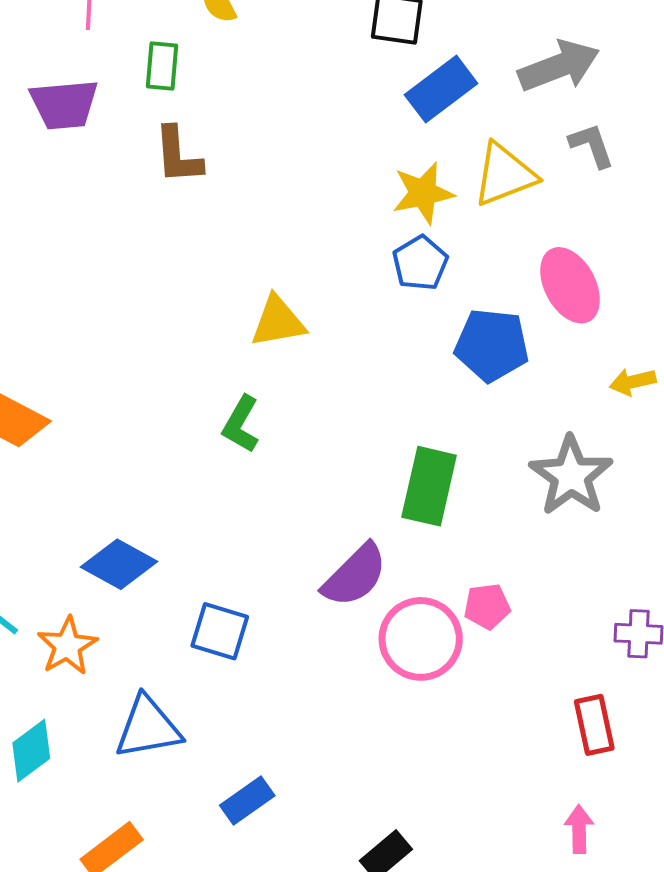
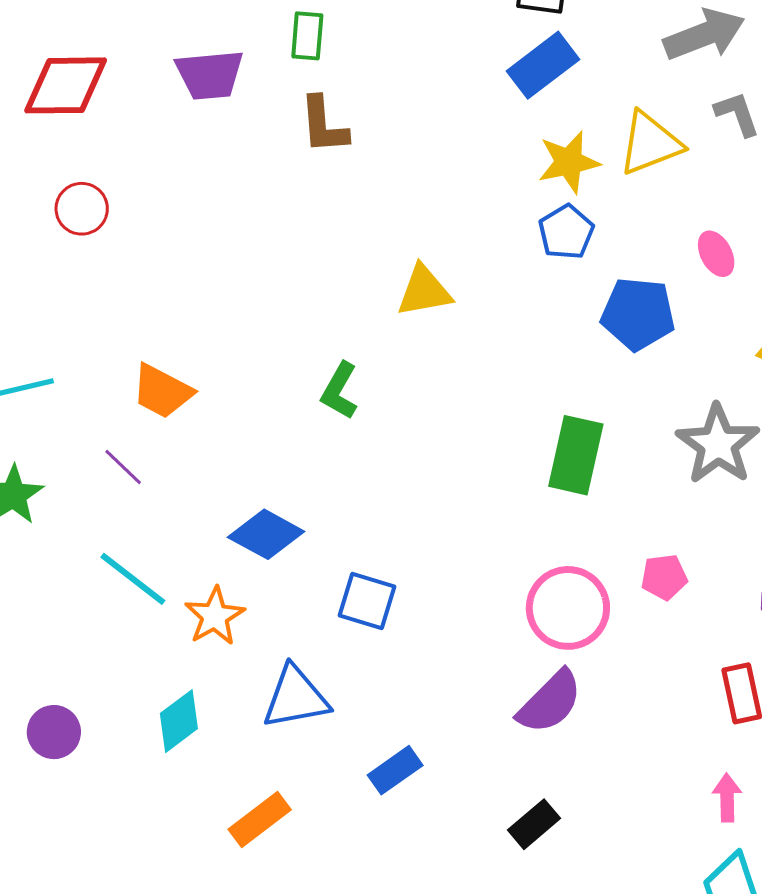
blue rectangle: (441, 89) -> (543, 65), moved
pink ellipse: (570, 285) -> (716, 254), size x0.6
green L-shape: (241, 424) -> (339, 391), moved
purple semicircle: (355, 575) -> (550, 702), moved
pink pentagon: (487, 606) -> (664, 577), moved

